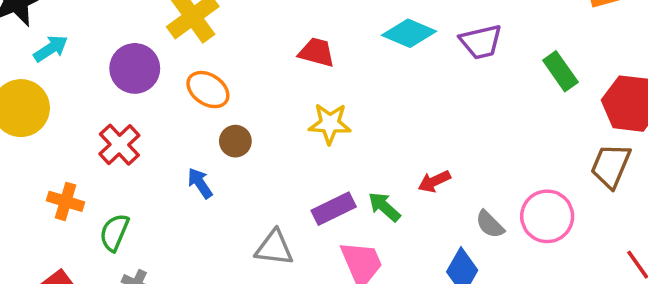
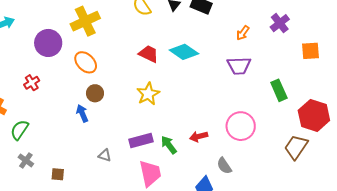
cyan diamond: (409, 33) -> (184, 52), moved
yellow star: (330, 124) -> (148, 94), turned 30
red cross: (119, 145) -> (32, 83), size x0.7
blue arrow: (200, 183) -> (82, 113), moved
pink circle: (547, 216) -> (241, 126), moved
gray triangle: (274, 248) -> (105, 155), size x0.6

